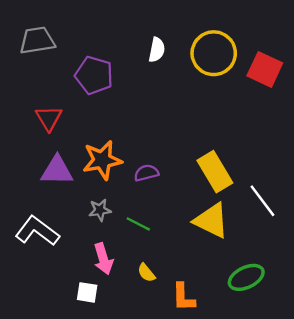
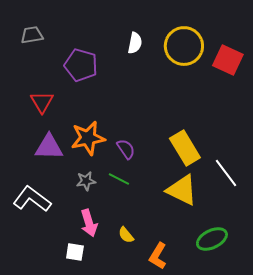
gray trapezoid: (37, 40) -> (32, 35), size x0.7
purple semicircle: (146, 173) -> (126, 149), turned 70
green line: (138, 224) -> (119, 179), moved
orange L-shape: (184, 297) -> (158, 256), turned 32

